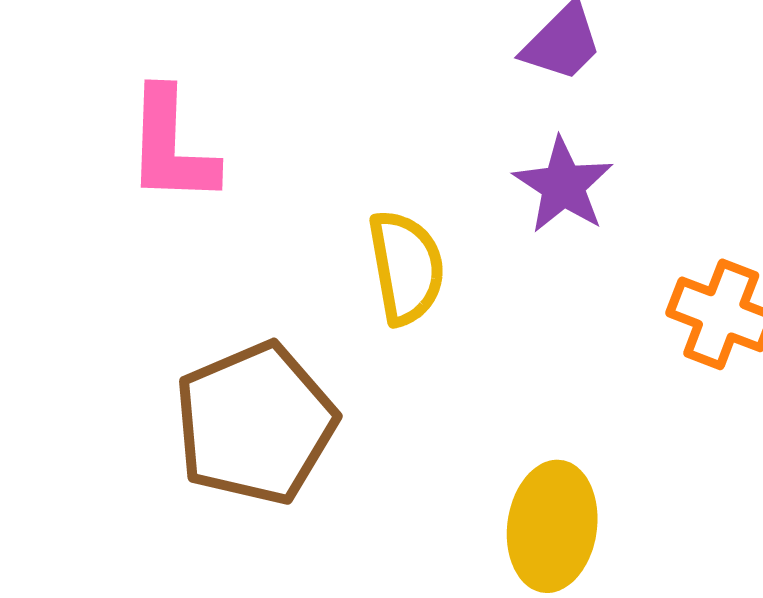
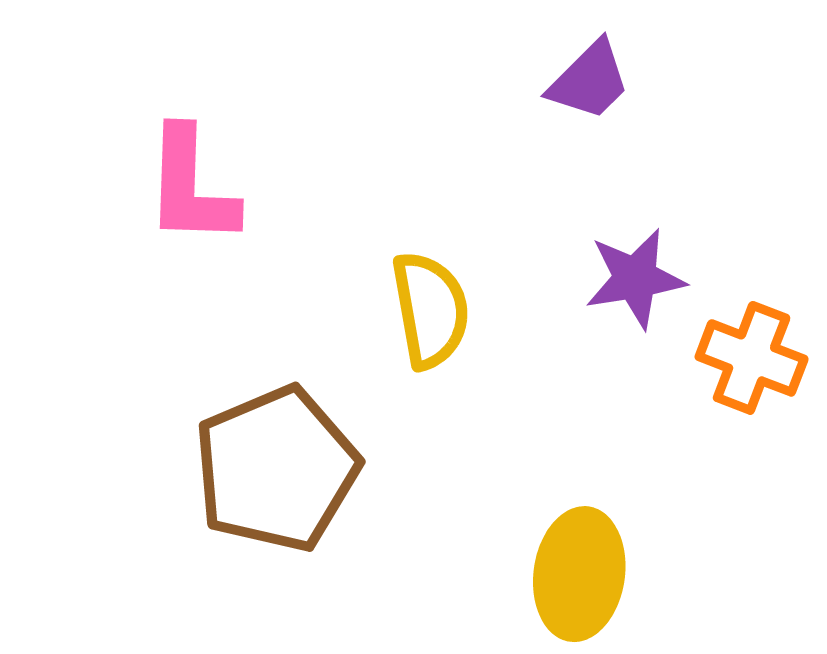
purple star: (563, 185) -> (635, 278), moved, turned 30

